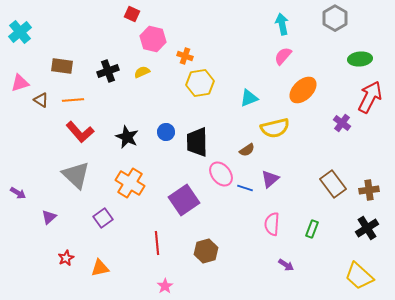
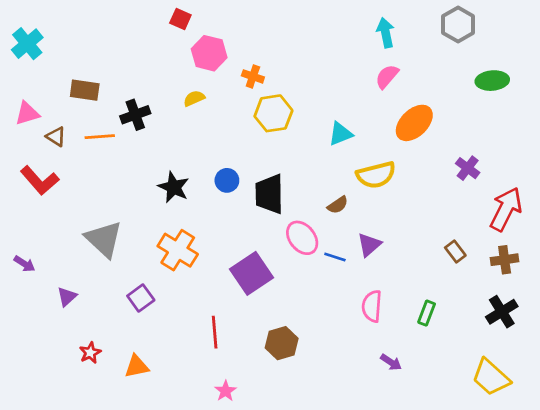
black cross: (108, 71) -> (135, 115), moved
red arrow: (370, 97) -> (506, 209), moved
red L-shape: (80, 132) -> (40, 180), moved
brown rectangle: (333, 184) -> (455, 251), size x0.6

